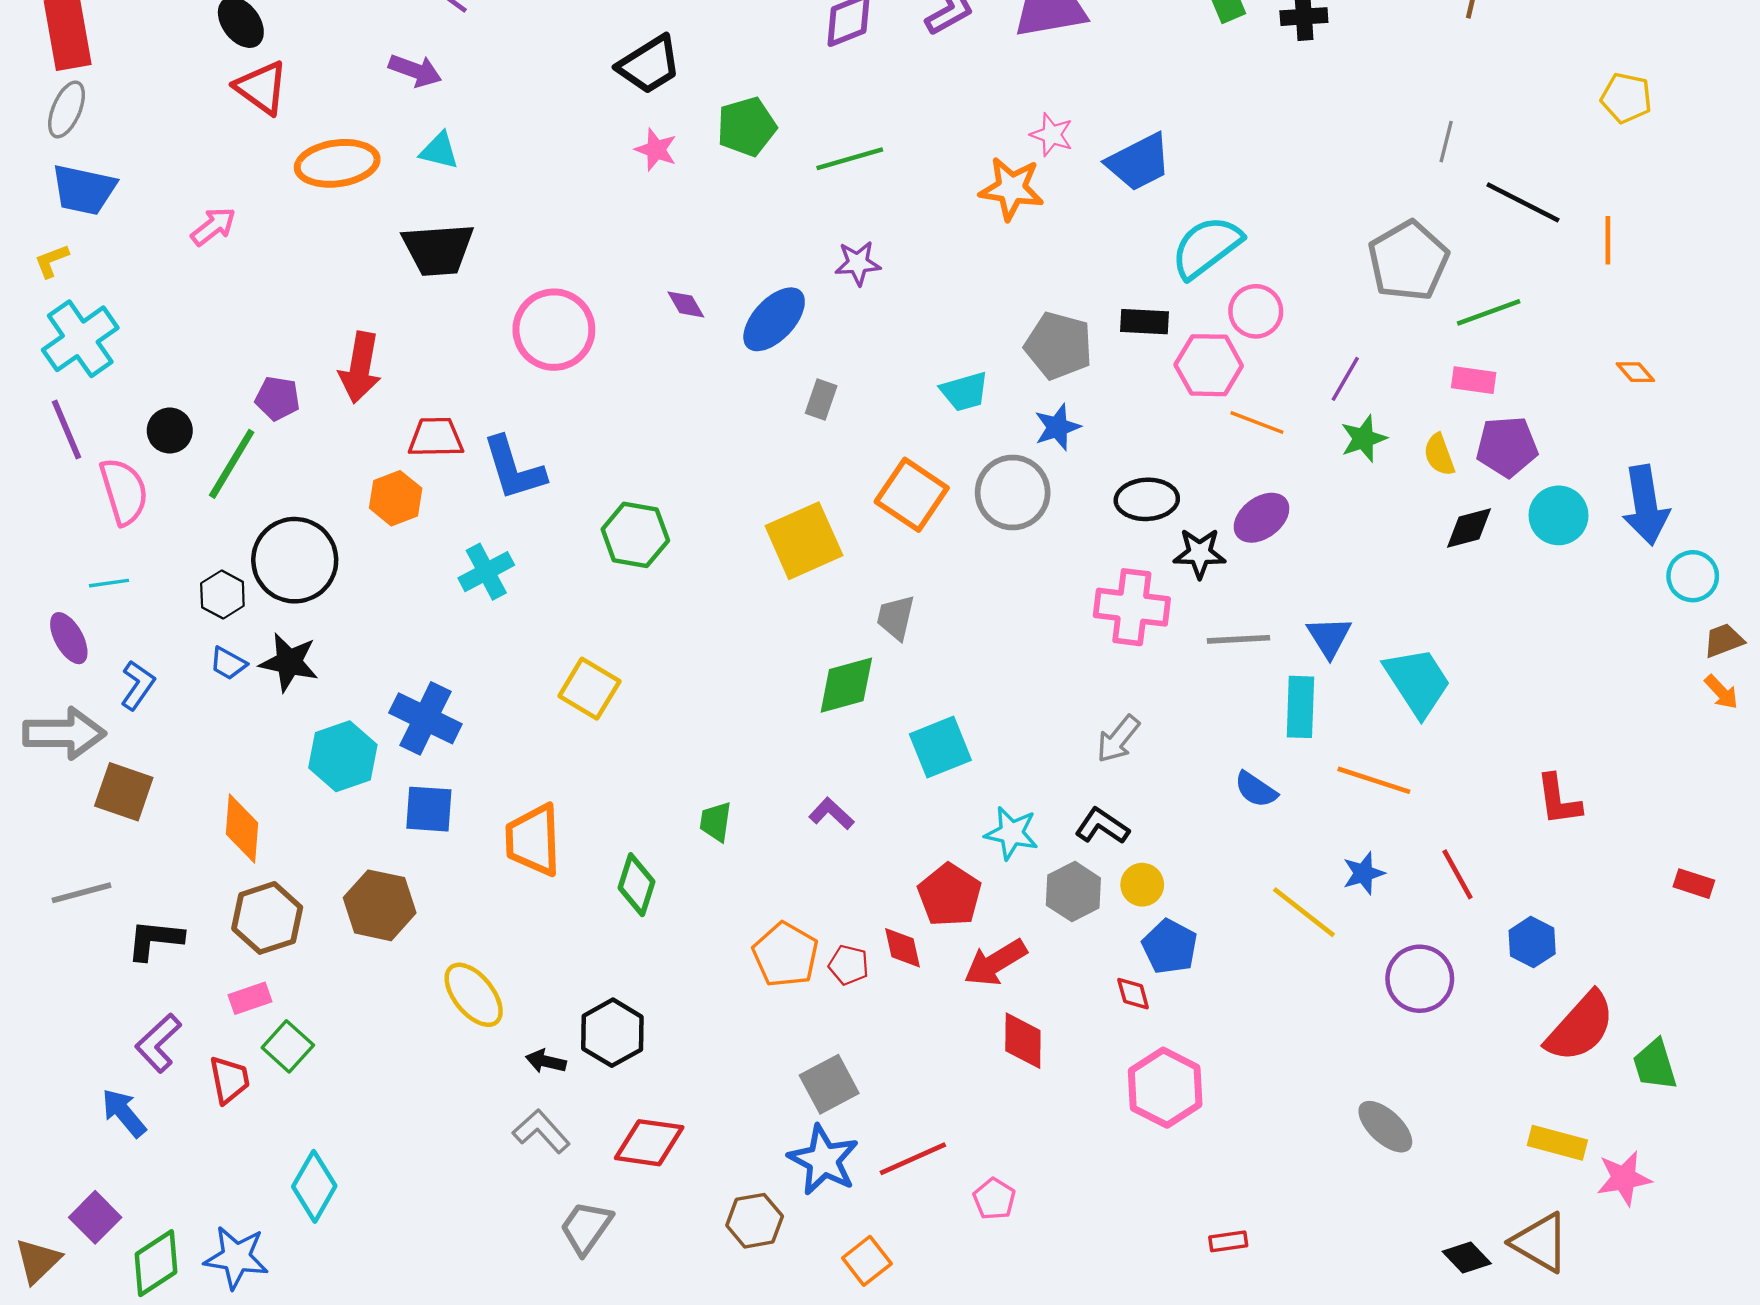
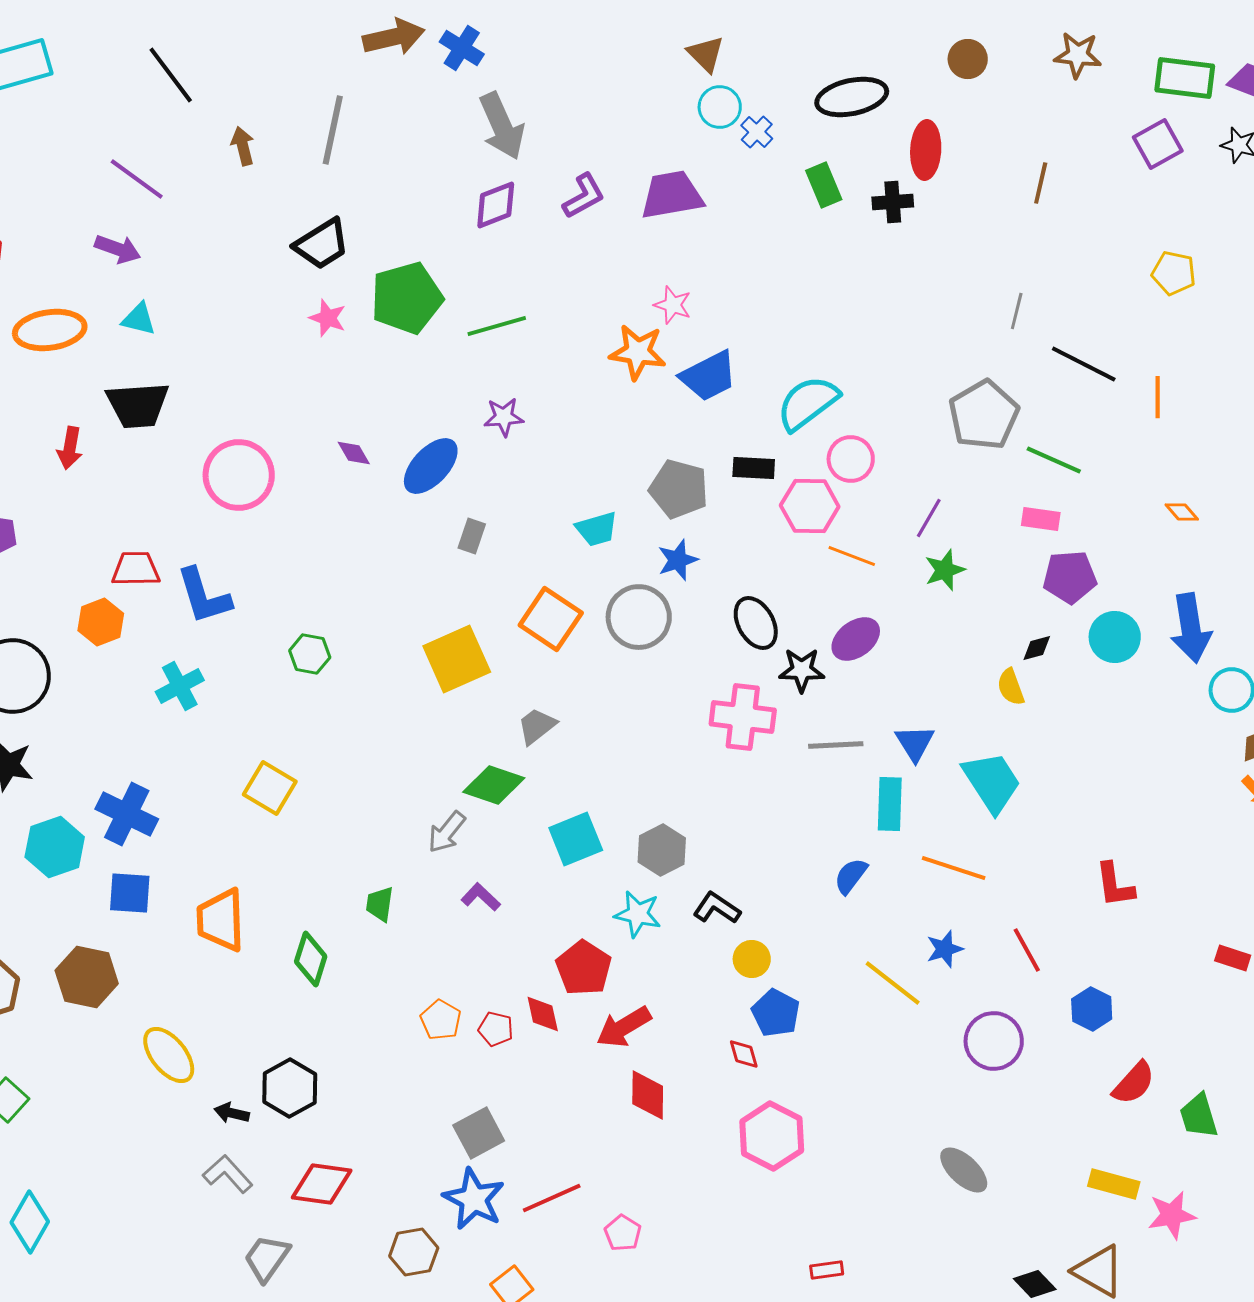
green pentagon: (747, 127) -> (407, 298), size x1.4
blue trapezoid: (1139, 162) -> (709, 376), moved
green line: (1489, 312) -> (1054, 460), turned 44
red arrow: (360, 367) -> (70, 448), moved, size x0.7
yellow semicircle: (1439, 455) -> (1011, 687), moved
black ellipse: (1147, 499) -> (756, 623), turned 64
black diamond: (1469, 528) -> (1037, 648), size x0.7
green hexagon: (635, 535) -> (310, 654), size x0.7
gray trapezoid: (896, 617) -> (537, 726), turned 39
green diamond: (846, 685) -> (494, 785), turned 34
gray arrow: (1118, 739) -> (447, 832), moved
blue semicircle: (1256, 790) -> (851, 876), turned 93
gray hexagon: (1073, 892) -> (662, 850), moved
orange pentagon: (786, 955) -> (441, 1020), size x0.7
red semicircle: (1580, 1027) -> (1134, 1083), size x0.7

